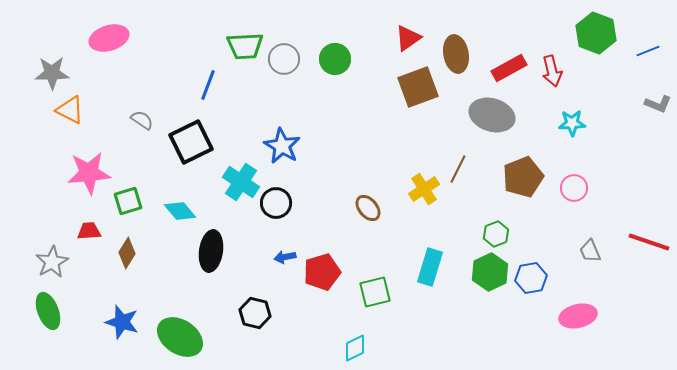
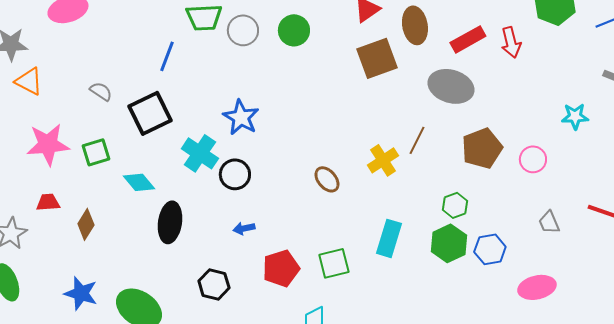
cyan star: (572, 123) -> (575, 116), moved
green square: (128, 201) -> (96, 152), moved
red pentagon: (322, 272) -> (281, 268), moved

